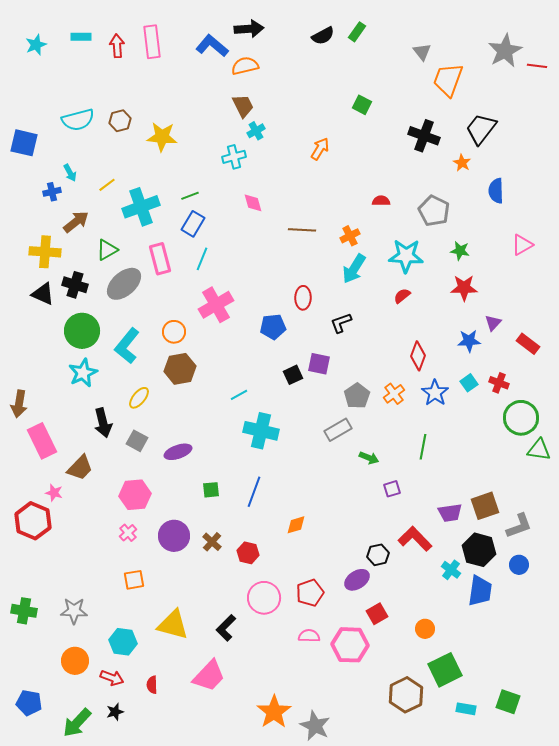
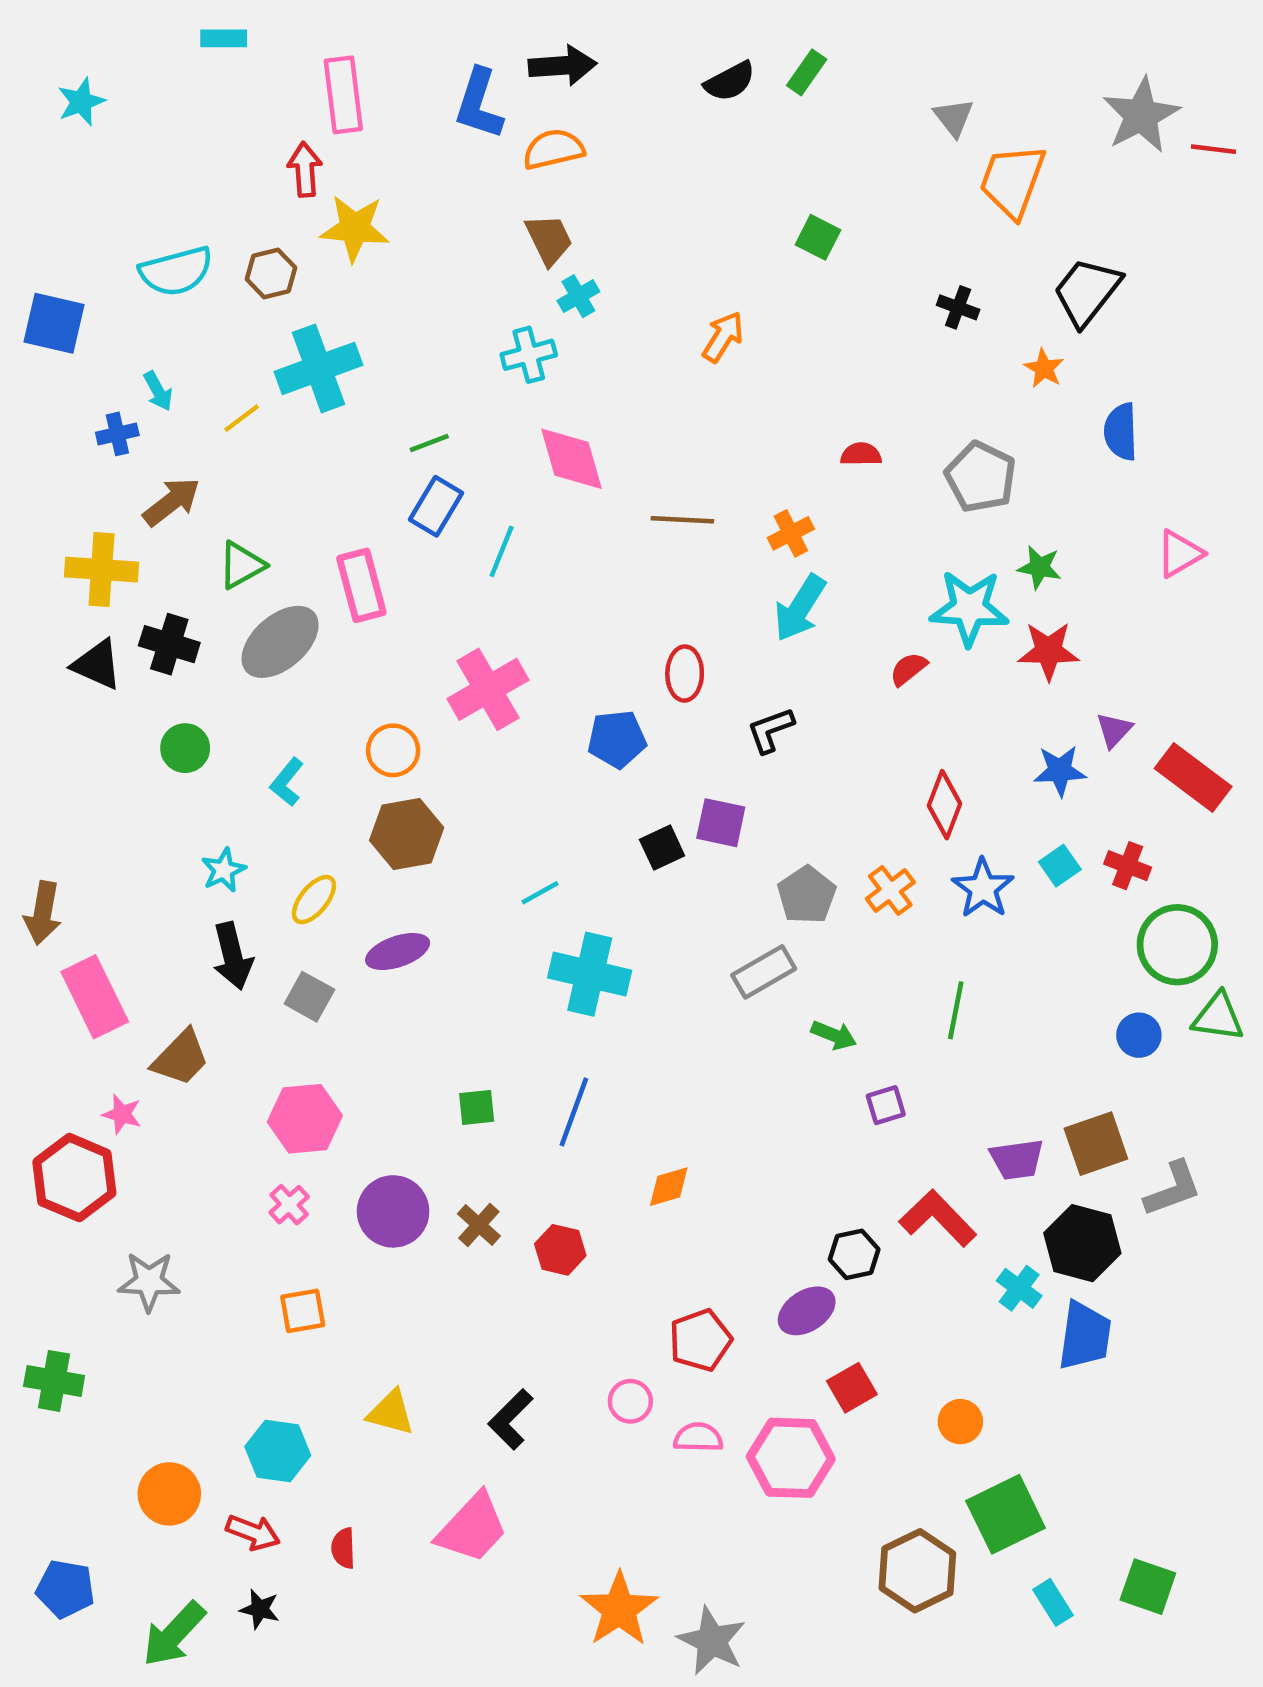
cyan rectangle: (81, 37) -> (224, 38), moved
red arrow: (117, 46) -> (305, 170), moved
blue L-shape: (212, 46) -> (479, 104), turned -112
black cross: (424, 136) -> (958, 307), size x0.6
yellow star: (162, 137) -> (355, 228), moved
pink diamond: (253, 203) -> (572, 459), size x1.6
cyan cross: (141, 207) -> (318, 368), moved
cyan star: (406, 256) -> (969, 608), moved
cyan line: (202, 259) -> (502, 551), moved
green circle: (82, 331) -> (185, 748), size x0.6
red rectangle: (528, 344) -> (1193, 777), size x1.4
cyan L-shape: (127, 346) -> (287, 782), size x0.6
cyan star: (83, 373) -> (224, 870), moved, size x0.7
purple ellipse: (178, 452) -> (398, 952), moved
blue circle: (519, 565) -> (1139, 1035), moved
pink circle: (264, 598) -> (630, 1401), moved, size x0.6
gray star: (74, 611) -> (149, 1281), moved
yellow triangle: (173, 625) -> (391, 1413), size x0.7
cyan rectangle: (466, 709) -> (1053, 1602), turned 48
black star: (115, 712) -> (260, 1609), turned 30

